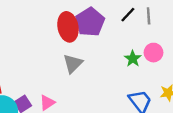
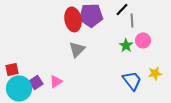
gray line: (149, 16) -> (132, 20), moved
purple pentagon: (90, 22) -> (91, 15), turned 30

